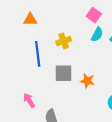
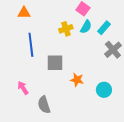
yellow cross: (64, 41) -> (66, 29), moved
orange star: (87, 81) -> (77, 80), moved

